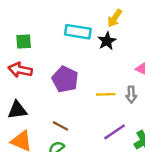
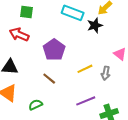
yellow line: (106, 94) -> (85, 69), turned -35
brown line: (61, 126) -> (49, 79), moved

